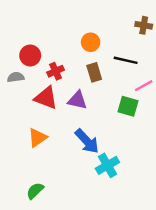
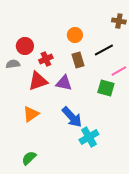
black line: (126, 60) -> (104, 50), turned -42
red triangle: (46, 98) -> (38, 81), turned -40

